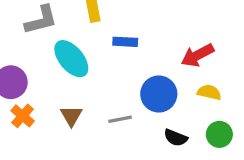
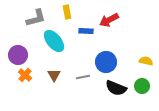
red arrow: (197, 55) -> (109, 20), moved
yellow semicircle: (209, 92) -> (146, 61), moved
black semicircle: (176, 138) -> (116, 88), size x1.5

